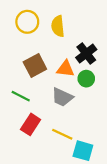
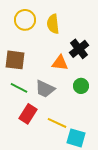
brown square: (35, 66) -> (15, 60), moved, turned 35
green circle: (86, 79) -> (81, 86), moved
gray trapezoid: (62, 97) -> (45, 89), moved

